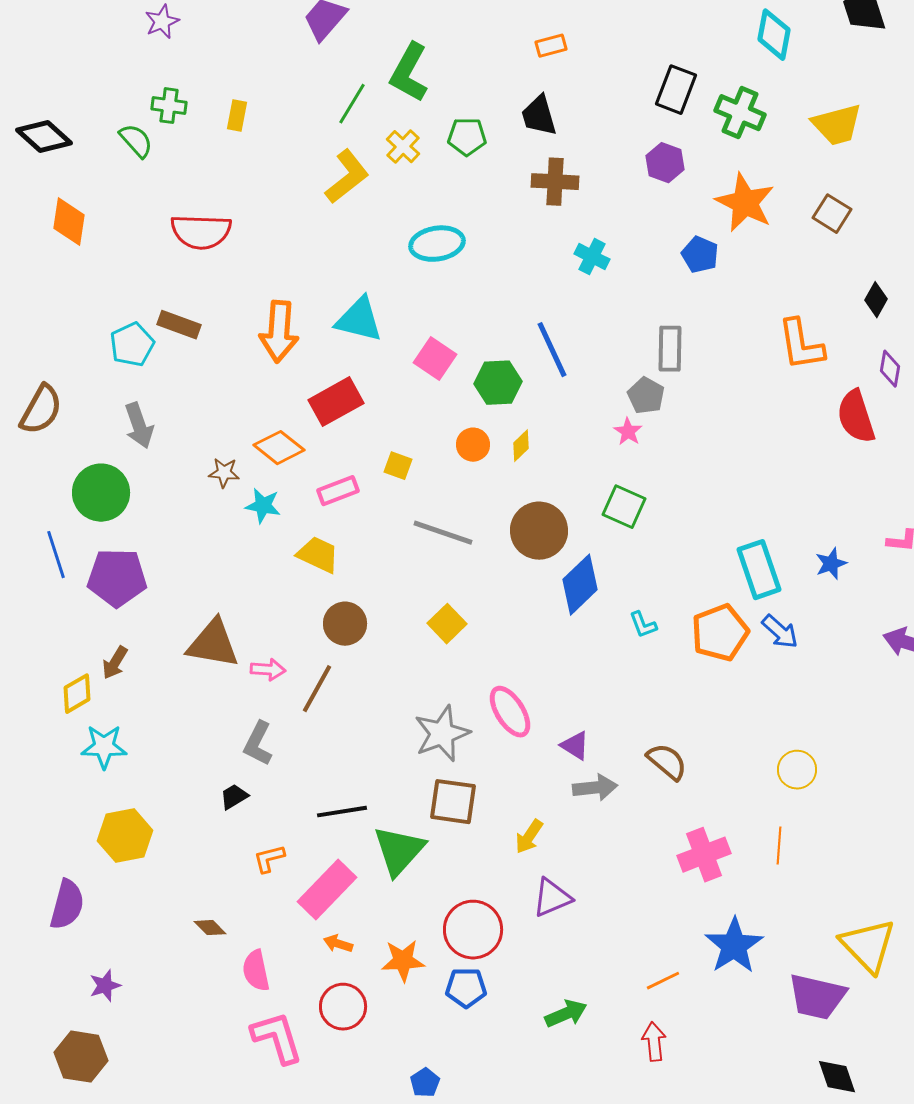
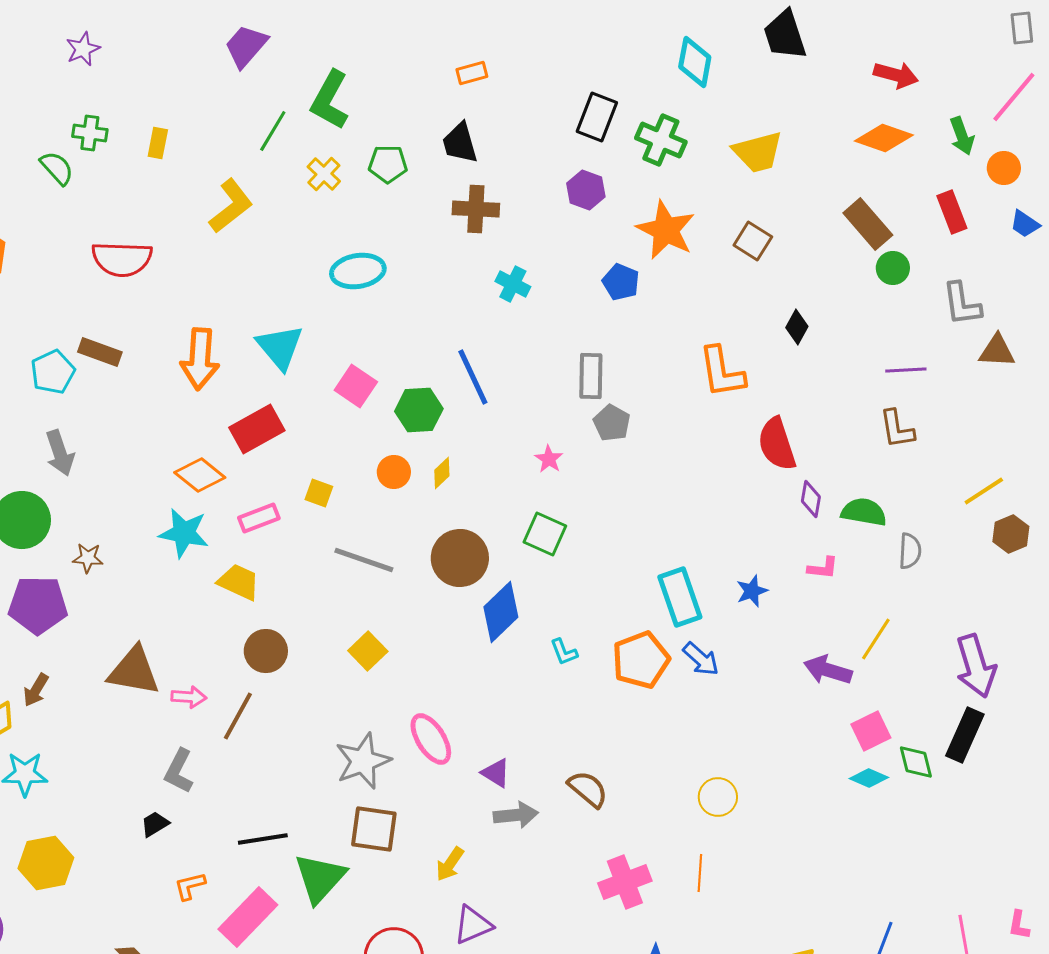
yellow L-shape: (347, 177) -> (231, 206), moved
cyan triangle: (359, 320) -> (280, 347), turned 36
purple diamond: (890, 369) -> (811, 499), moved
gray pentagon: (646, 396) -> (612, 423), moved
brown star: (224, 473) -> (88, 558), moved
cyan star: (263, 506) -> (184, 533), size x1.4

